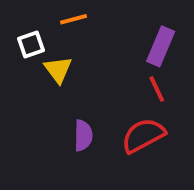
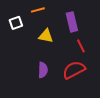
purple rectangle: (161, 46) -> (72, 22), moved, turned -36
yellow triangle: (58, 70) -> (46, 36), moved, turned -42

